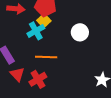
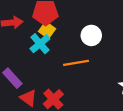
orange line: (46, 57) -> (76, 63), moved

